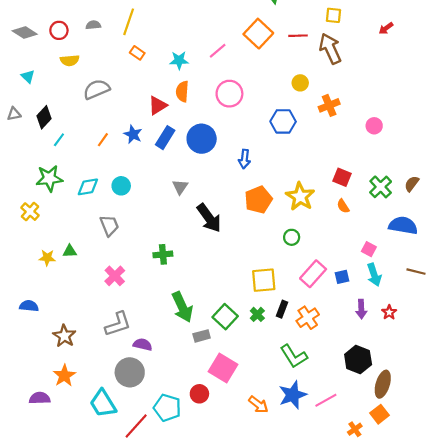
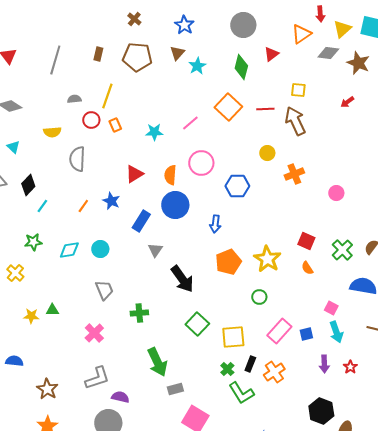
red circle: (59, 30) -> (91, 120), moved
orange rectangle: (137, 53) -> (115, 125), turned 32
gray semicircle: (96, 89) -> (77, 159), turned -65
orange semicircle: (182, 91) -> (170, 175), moved
blue hexagon: (283, 121) -> (237, 186), moved
blue rectangle: (165, 138) -> (141, 221), moved
green star: (49, 178) -> (33, 242), size x0.7
gray trapezoid: (109, 225) -> (104, 290), moved
green square: (225, 317) -> (197, 324), moved
green L-shape: (294, 356) -> (241, 393), moved

